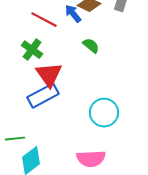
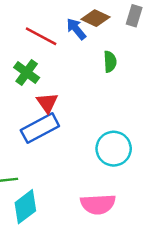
green semicircle: (91, 46) -> (110, 62), moved, turned 48
red triangle: (49, 75) -> (47, 103), size x0.7

